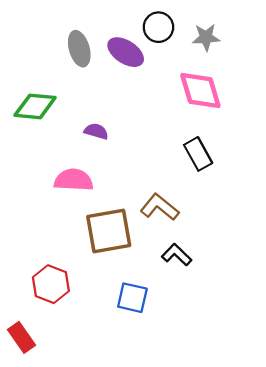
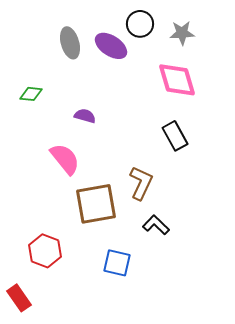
green diamond: (35, 106) -> (31, 94), size x0.6
pink semicircle: (74, 180) -> (65, 159), turned 48
brown L-shape: (160, 207) -> (141, 183), turned 76

